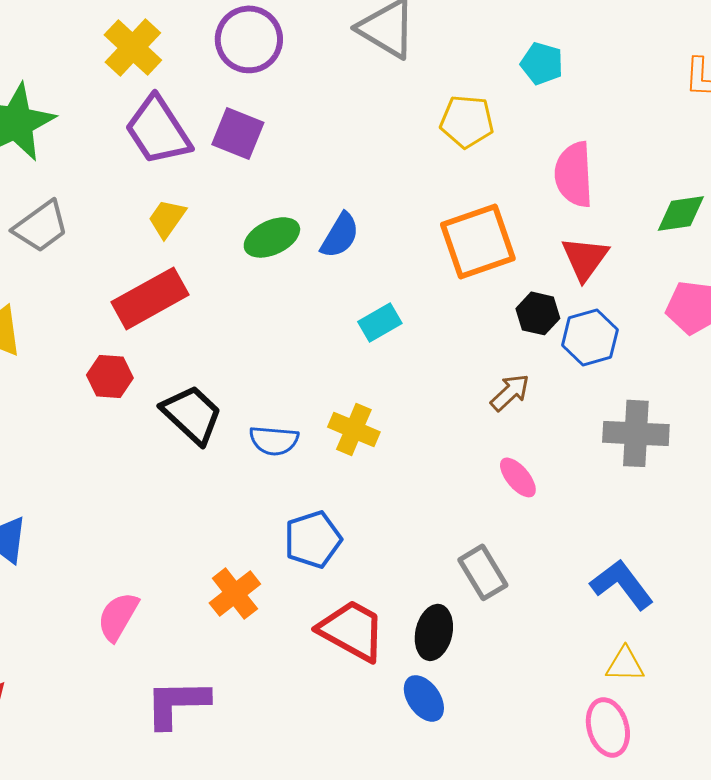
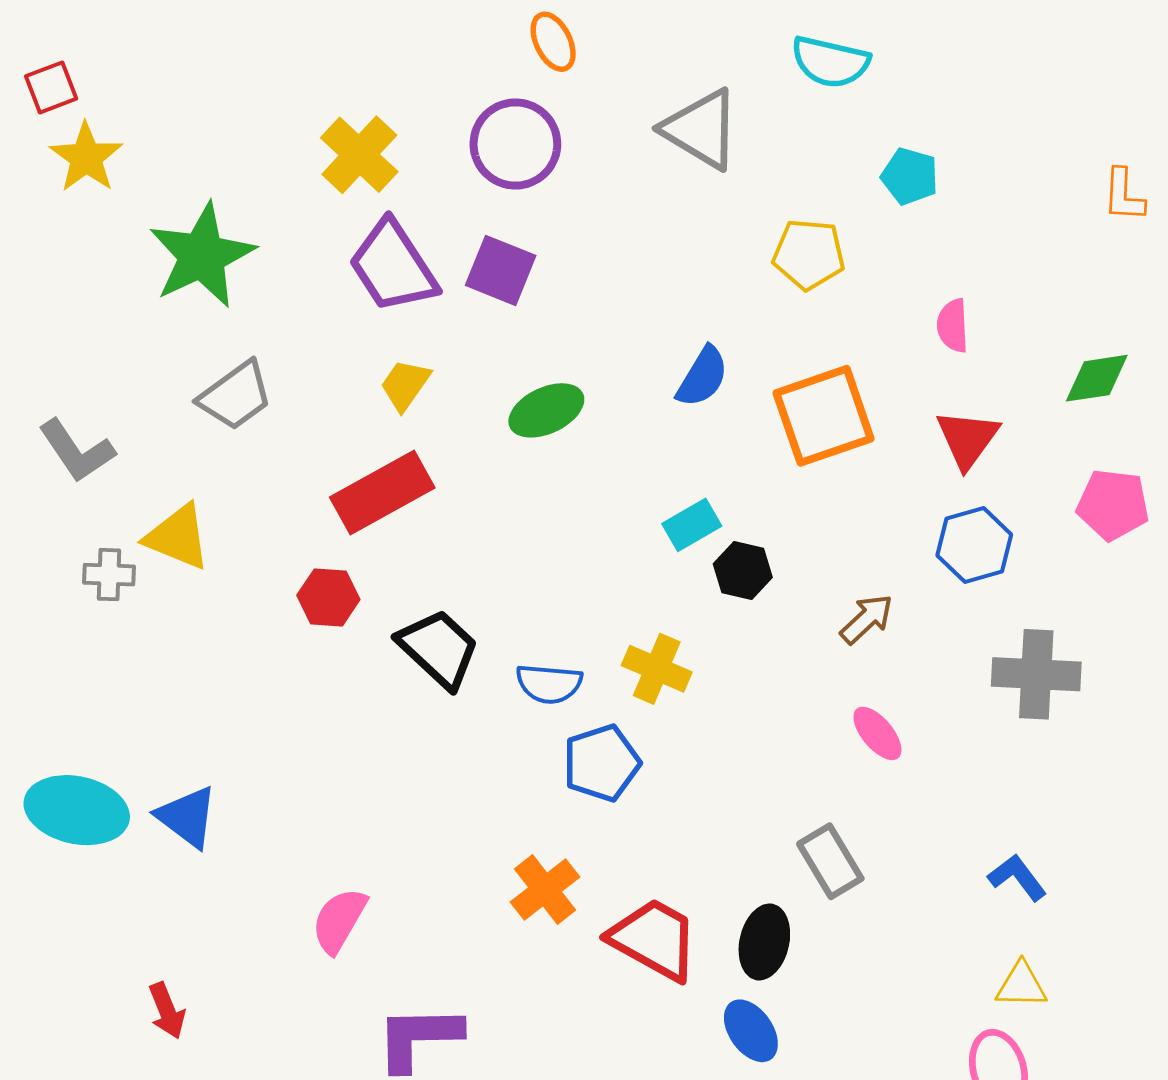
pink semicircle: (574, 174) -> (953, 326), size x0.6
blue semicircle: (340, 235) -> (702, 377), moved
black hexagon: (538, 313) -> (743, 571), moved
blue pentagon: (313, 539) -> (602, 763), moved
blue L-shape: (622, 584) -> (1017, 877), size x0.7
orange cross: (235, 593) -> (545, 890), moved

